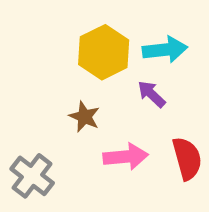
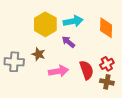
gray cross: (32, 176) -> (14, 62), moved, turned -30

